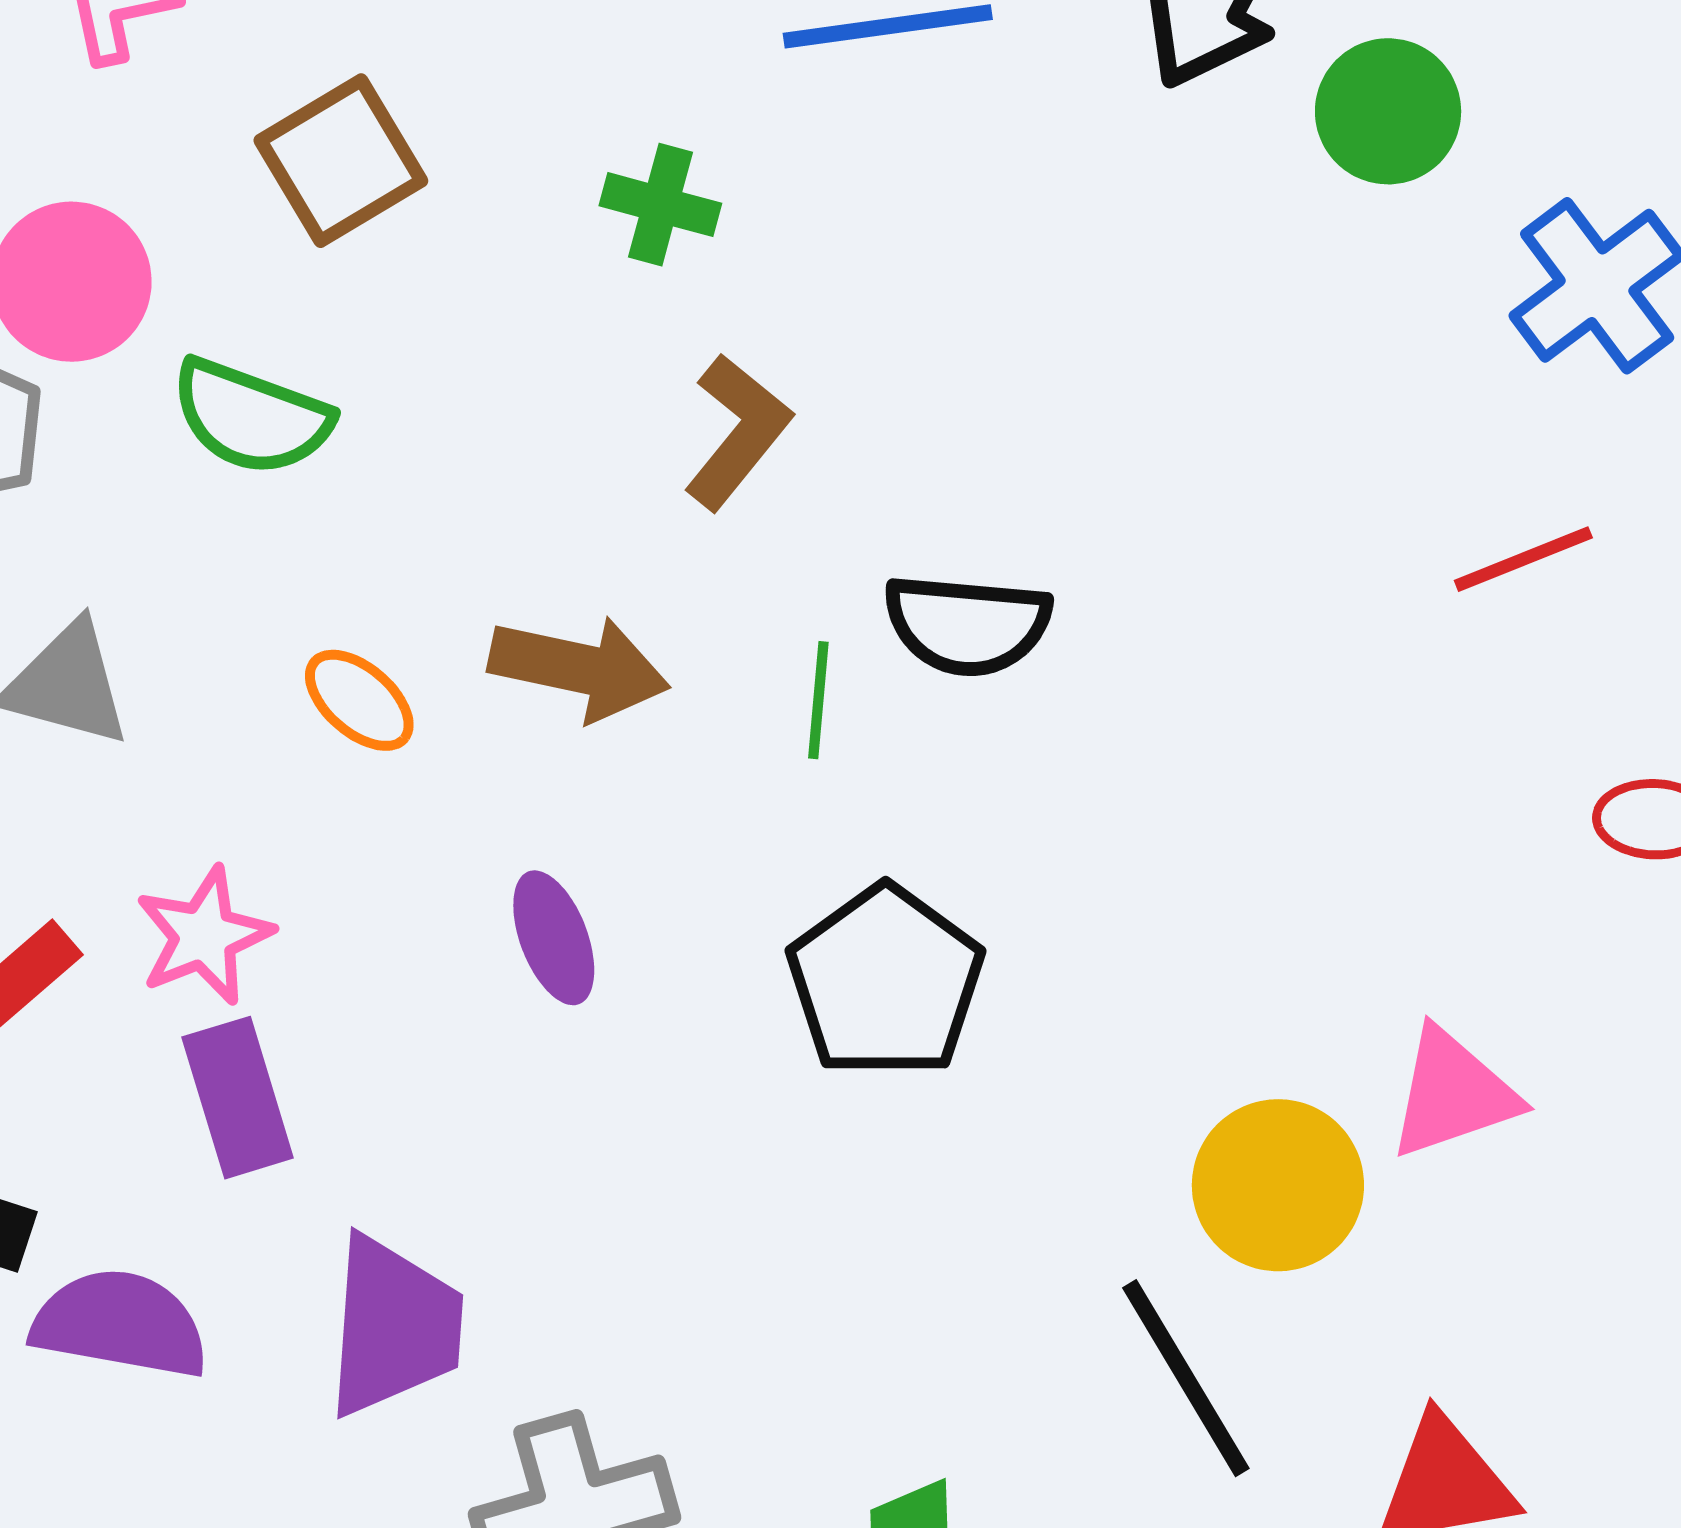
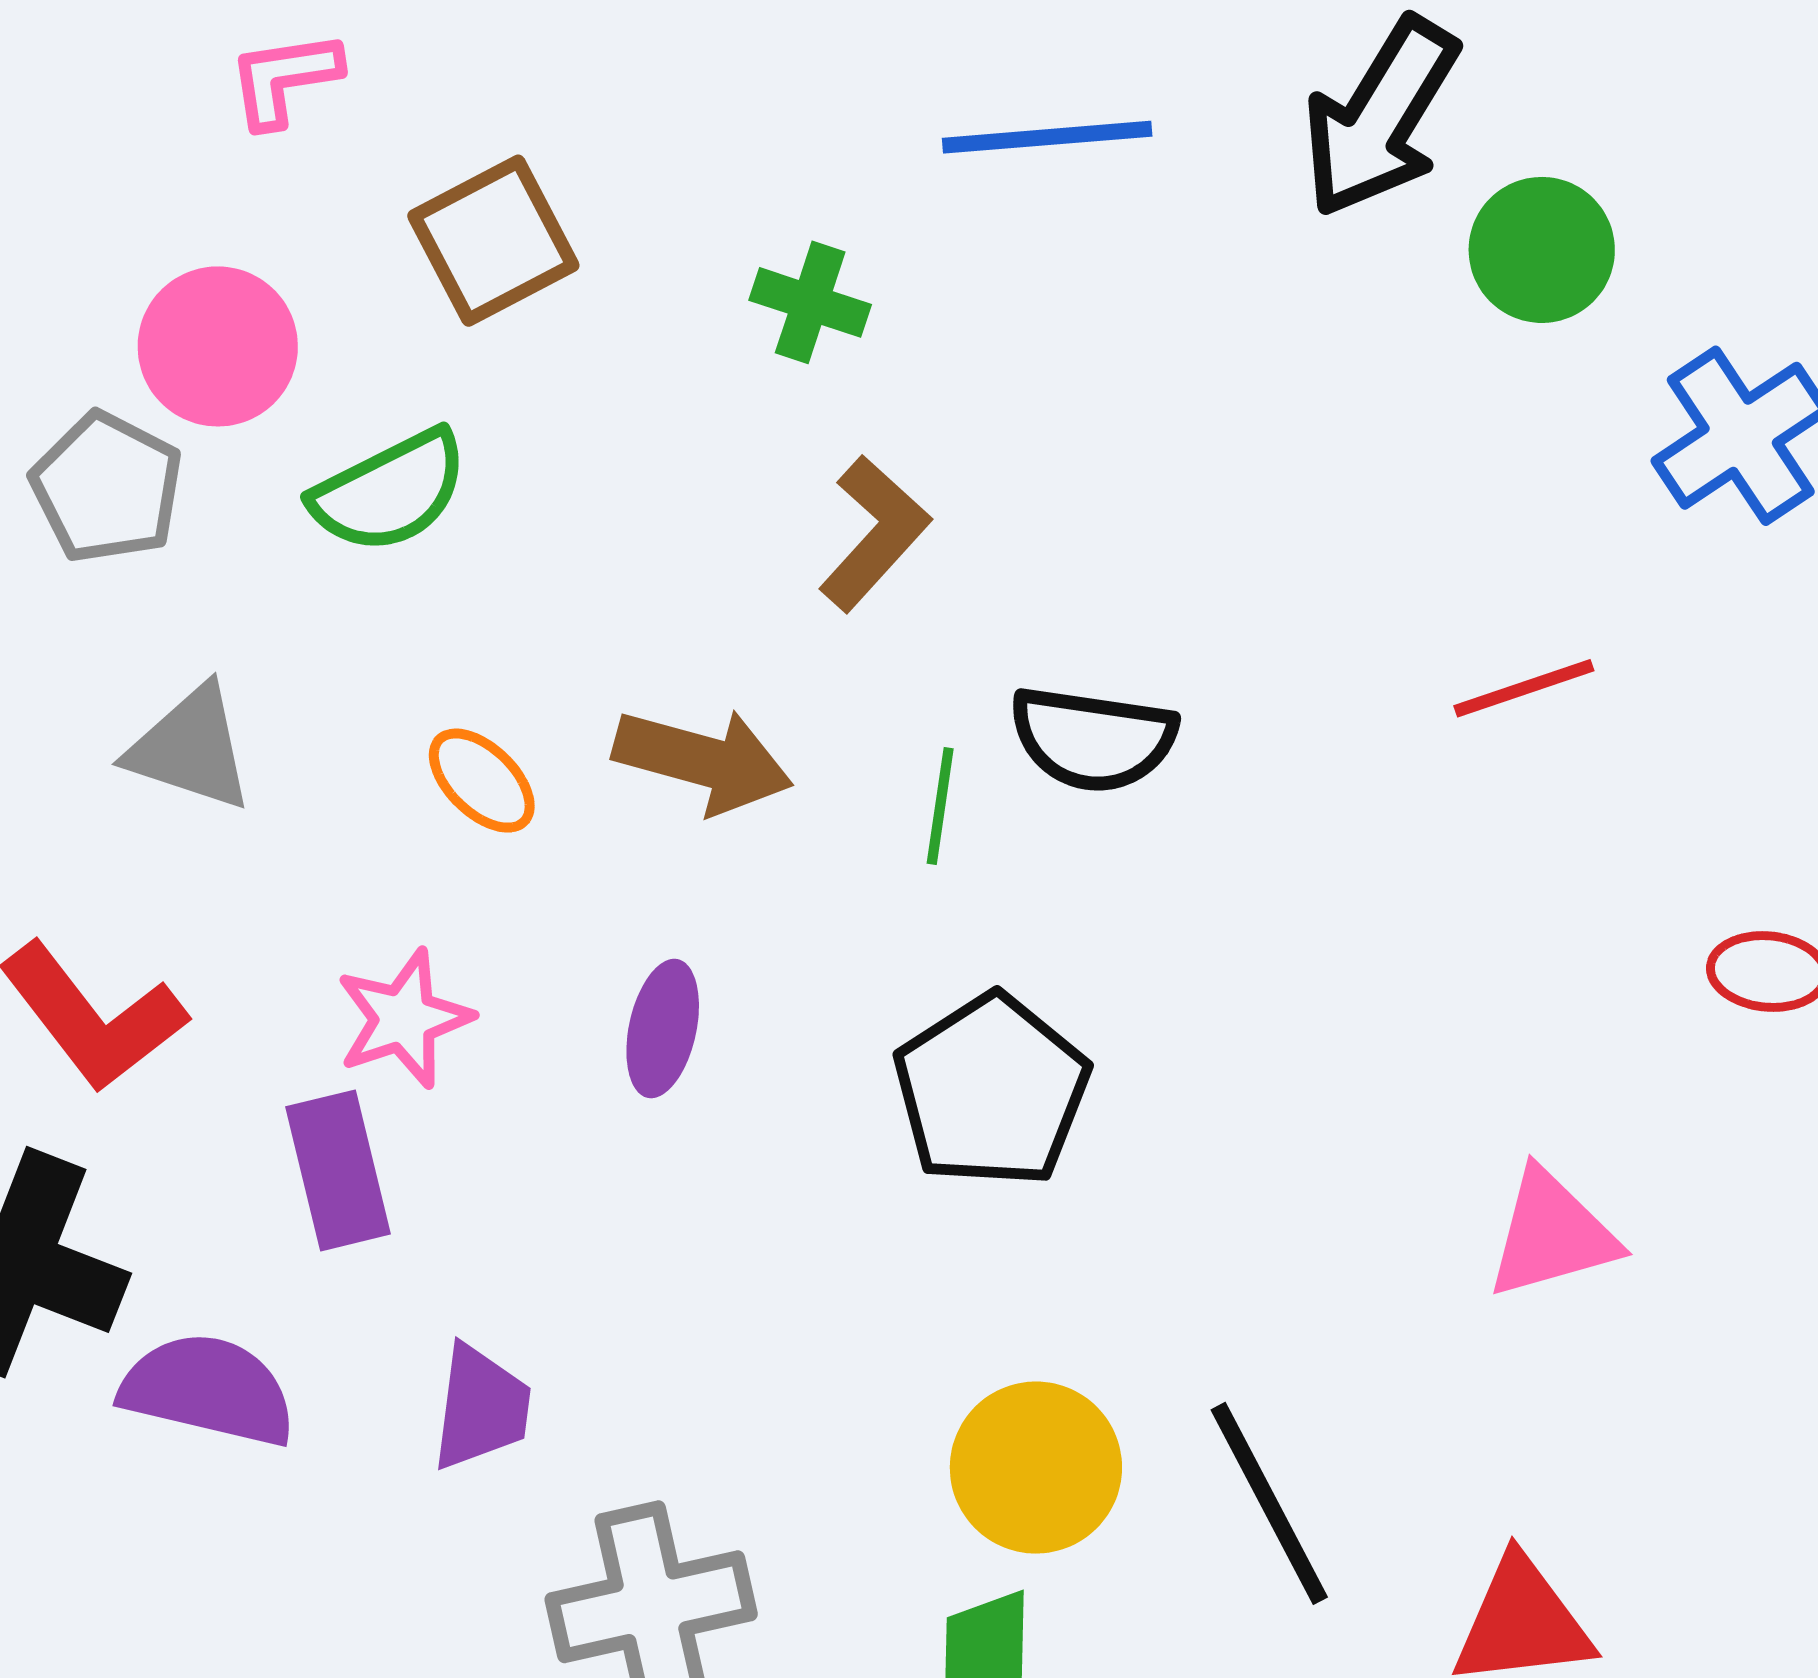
green semicircle: (251, 417) -> (390, 491), turned -50
red line: (1523, 559) -> (1524, 688), moved
pink star: (204, 936) -> (404, 1019), moved
purple ellipse: (554, 938) -> (663, 1029), turned 30
yellow circle: (1278, 1185) -> (1036, 1468), moved
purple trapezoid: (394, 1326) -> (481, 1408), size x0.7

